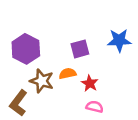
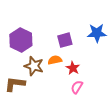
brown L-shape: (18, 103) -> (15, 84), turned 60
pink semicircle: (95, 107) -> (77, 87), turned -72

